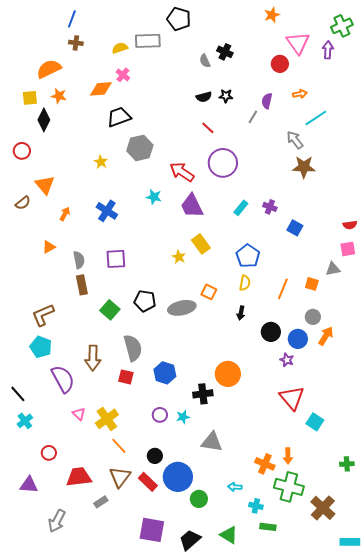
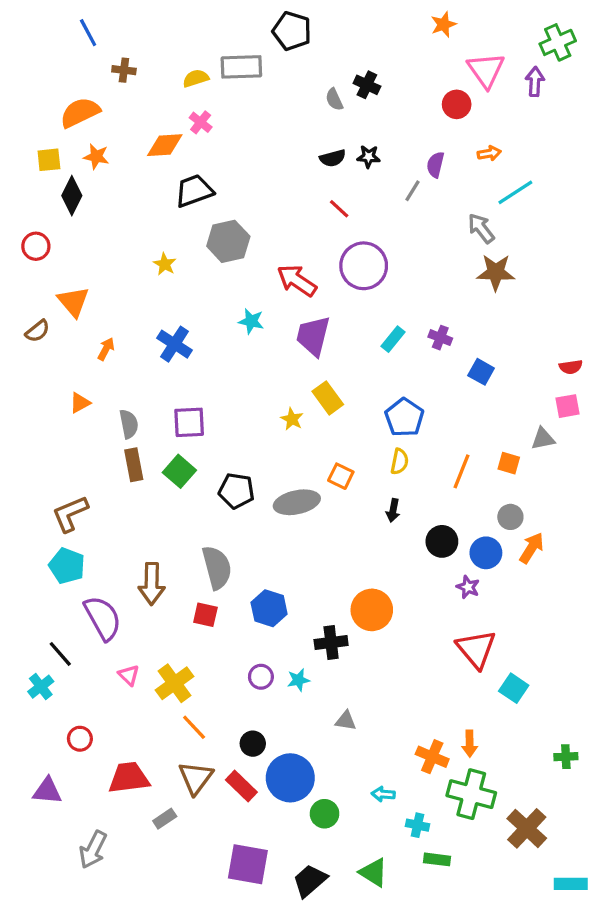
blue line: (72, 19) -> (88, 33), moved, turned -48
purple trapezoid: (192, 206) -> (313, 336), turned 40
green square: (110, 310) -> (179, 471), moved
black line: (18, 394) -> (60, 654), moved
gray triangle: (212, 442) -> (346, 721), size x0.6

